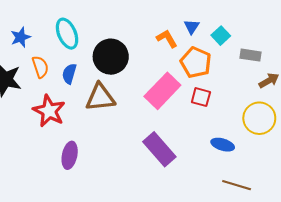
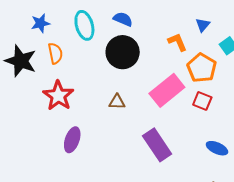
blue triangle: (192, 27) -> (203, 25), moved
blue semicircle: (69, 74) -> (123, 19), moved, turned 90
brown triangle: (100, 97) -> (117, 102), moved, size x0.6

